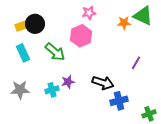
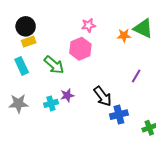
black circle: (35, 24) -> (26, 26), moved
yellow rectangle: (22, 26) -> (29, 42), moved
black arrow: (103, 83) -> (103, 96), turned 35

